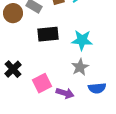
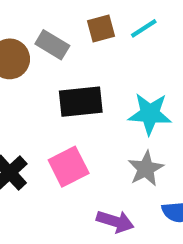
pink square: (42, 83) -> (69, 167), moved

